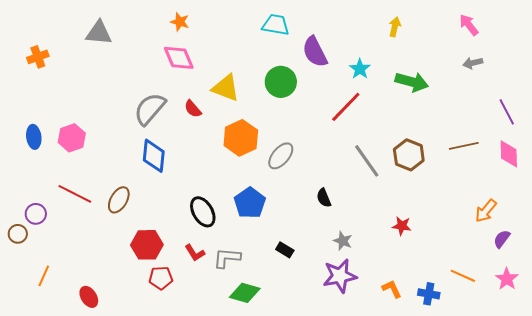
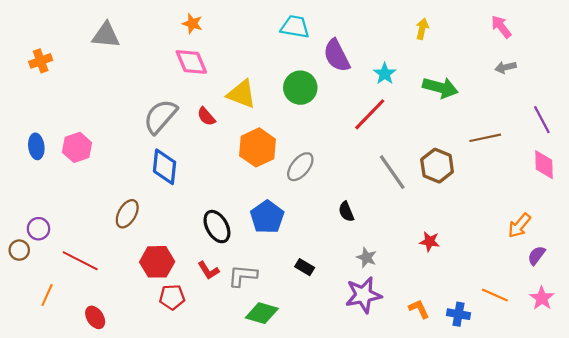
brown line: (464, 146) -> (485, 138), moved
red line: (75, 194) -> (80, 261), moved

